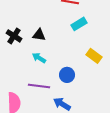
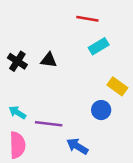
cyan arrow: (39, 58) -> (17, 113), moved
blue circle: (67, 75) -> (101, 110), moved

